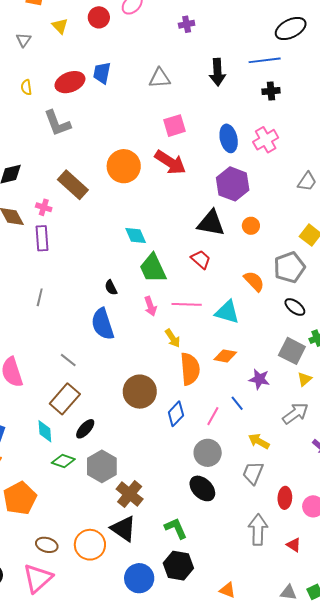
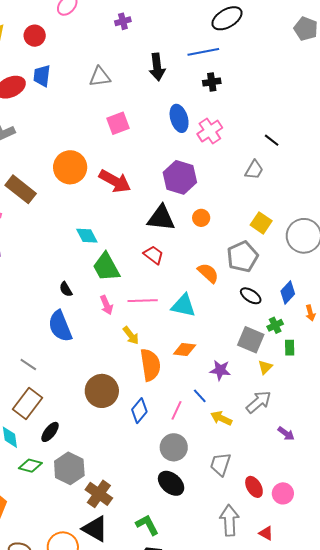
red circle: (99, 17) -> (35, 36), moved
blue ellipse: (229, 138) -> (179, 118), moved
red arrow: (170, 162) -> (115, 181), moved
yellow arrow: (259, 441) -> (221, 418), moved
red ellipse: (285, 498) -> (254, 487), turned -30

